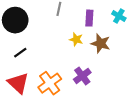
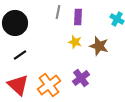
purple rectangle: (89, 18) -> (78, 17), moved

